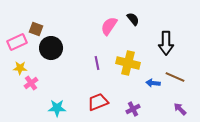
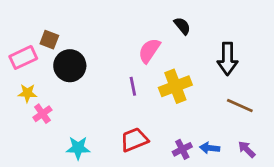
pink semicircle: (109, 26) -> (149, 51), moved
yellow cross: (128, 63) -> (175, 86), turned -35
blue arrow: (153, 83) -> (210, 148), moved

